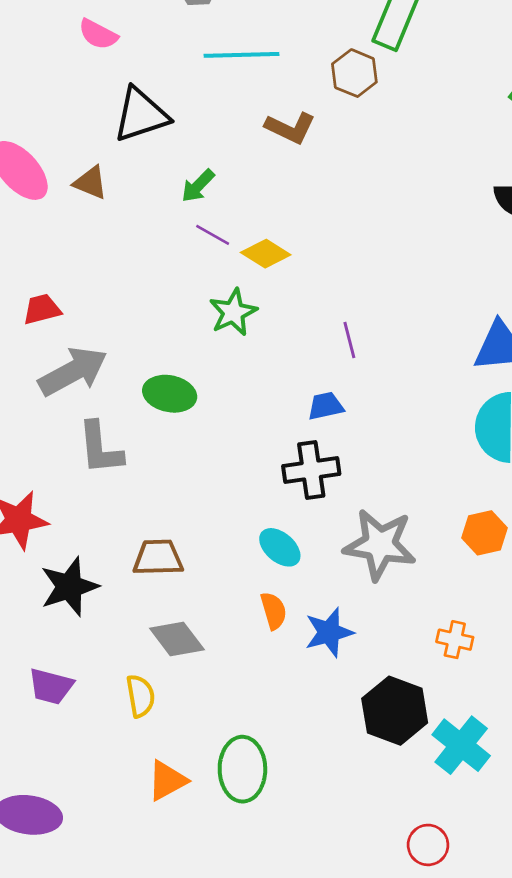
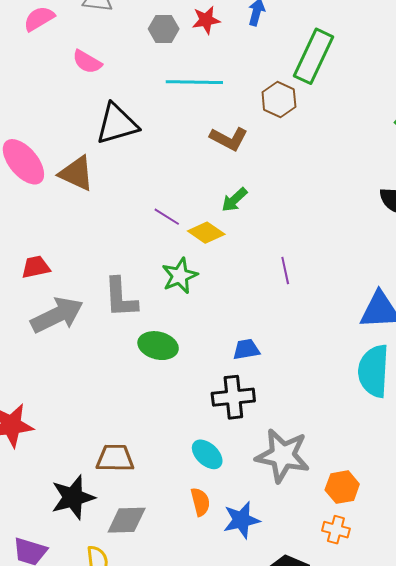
brown triangle: (90, 183) -> (76, 173), size x1.4
green arrow: (198, 186) -> (234, 200), moved
purple line: (349, 340) -> (285, 271), moved
green ellipse: (170, 394) -> (158, 346), moved
gray L-shape: (100, 448) -> (121, 298), moved
orange hexagon: (484, 533) -> (342, 487), moved
black star: (69, 587) -> (73, 497), moved
gray diamond: (177, 639) -> (127, 520), turned -57

